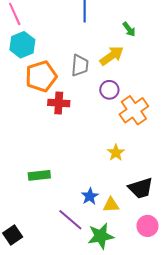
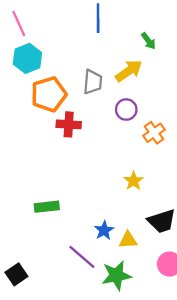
orange cross: (134, 110) -> (154, 133), size x0.7

